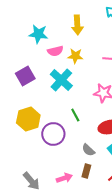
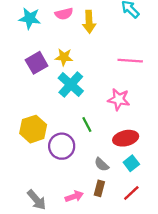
cyan star: (38, 34) -> (30, 18), moved
pink semicircle: (55, 51) -> (64, 14), moved
yellow star: (75, 56) -> (64, 57), moved
purple square: (25, 76) -> (37, 63), moved

